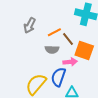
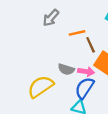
gray semicircle: (52, 49) -> (66, 69), moved
blue semicircle: (58, 77) -> (85, 88), moved

